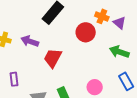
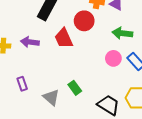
red trapezoid: (53, 58) -> (64, 38), moved, turned -40
pink circle: (95, 87) -> (113, 58), moved

